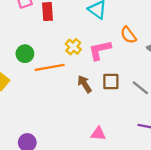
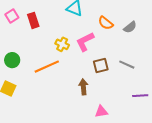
green circle: (25, 54) -> (12, 60), moved
brown arrow: (85, 84) -> (83, 87), moved, turned 42

